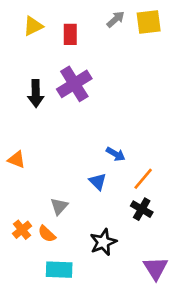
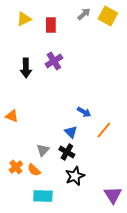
yellow square: (149, 22) -> (108, 16), turned 36
purple cross: (74, 84) -> (54, 61), size x0.7
black cross: (142, 209) -> (67, 152), moved

